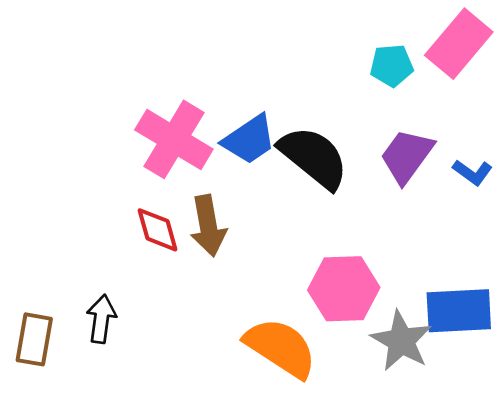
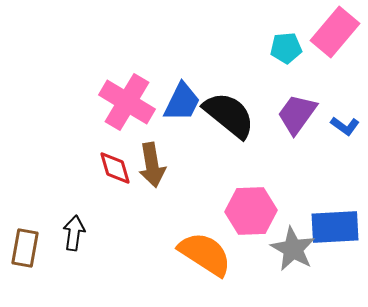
blue trapezoid: (249, 139) -> (182, 102), turned -30

